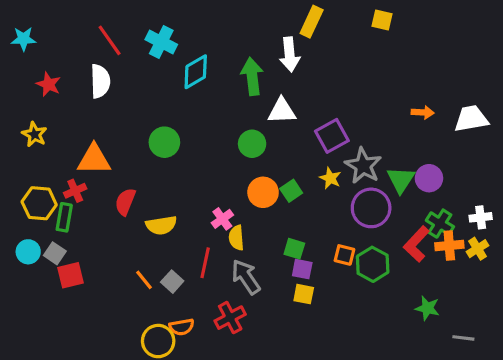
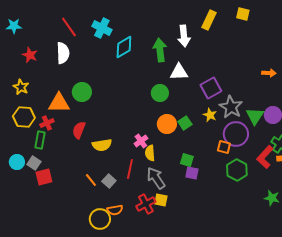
yellow rectangle: (312, 22) -> (209, 20), moved
green circle: (164, 142) -> (82, 92), moved
yellow hexagon: (39, 203) -> (24, 117), moved
orange square: (344, 255) -> (224, 147), moved
yellow square: (304, 294) -> (161, 200), moved

